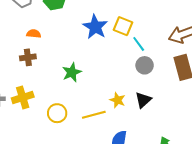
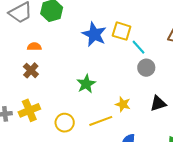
brown cross: (28, 57) -> (31, 70), turned -35
green star: (72, 72) -> (86, 84), moved
black triangle: (143, 100) -> (158, 103), moved, turned 30

